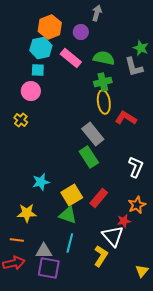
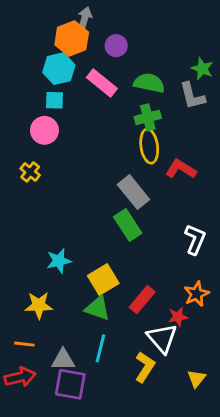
gray arrow: (97, 13) -> (85, 18), moved
red rectangle: (99, 198) -> (142, 300), moved
yellow triangle: (142, 271) -> (197, 378), moved

